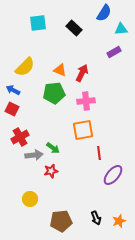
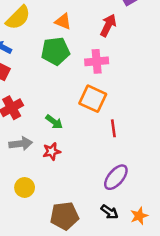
red arrow: (82, 73) -> (108, 25), moved
orange square: (83, 130) -> (93, 99), turned 35
gray arrow: (34, 155) -> (21, 144), moved
purple ellipse: (113, 175) -> (116, 177), moved
black arrow: (96, 218) -> (109, 212), turned -32

